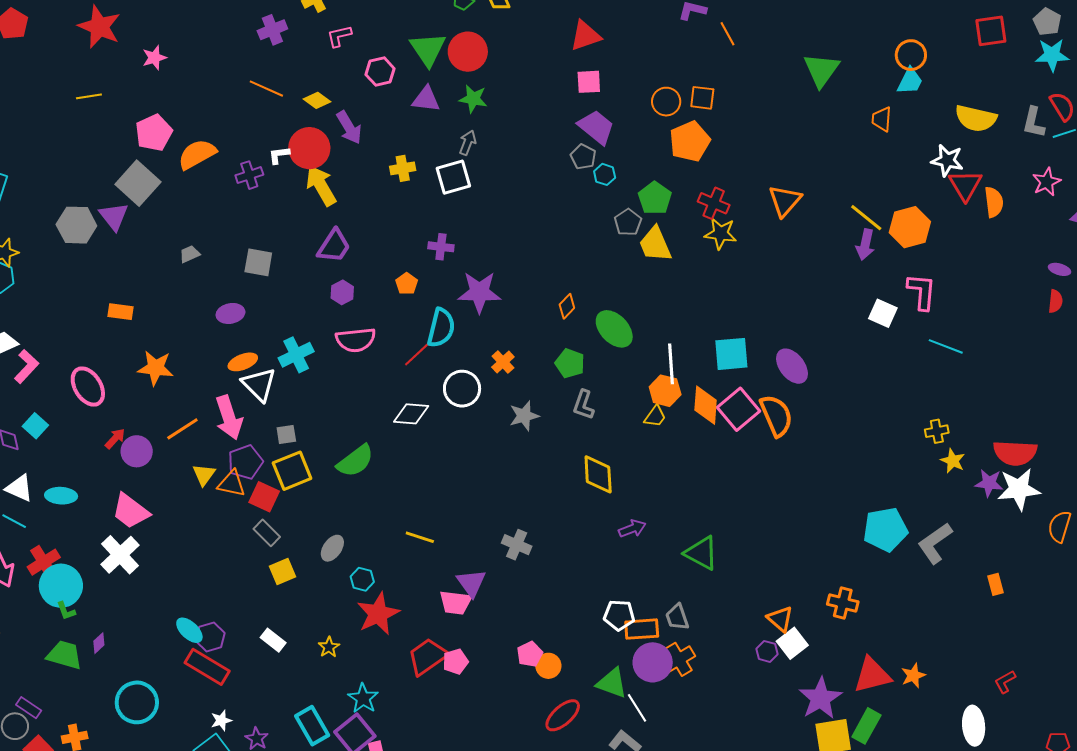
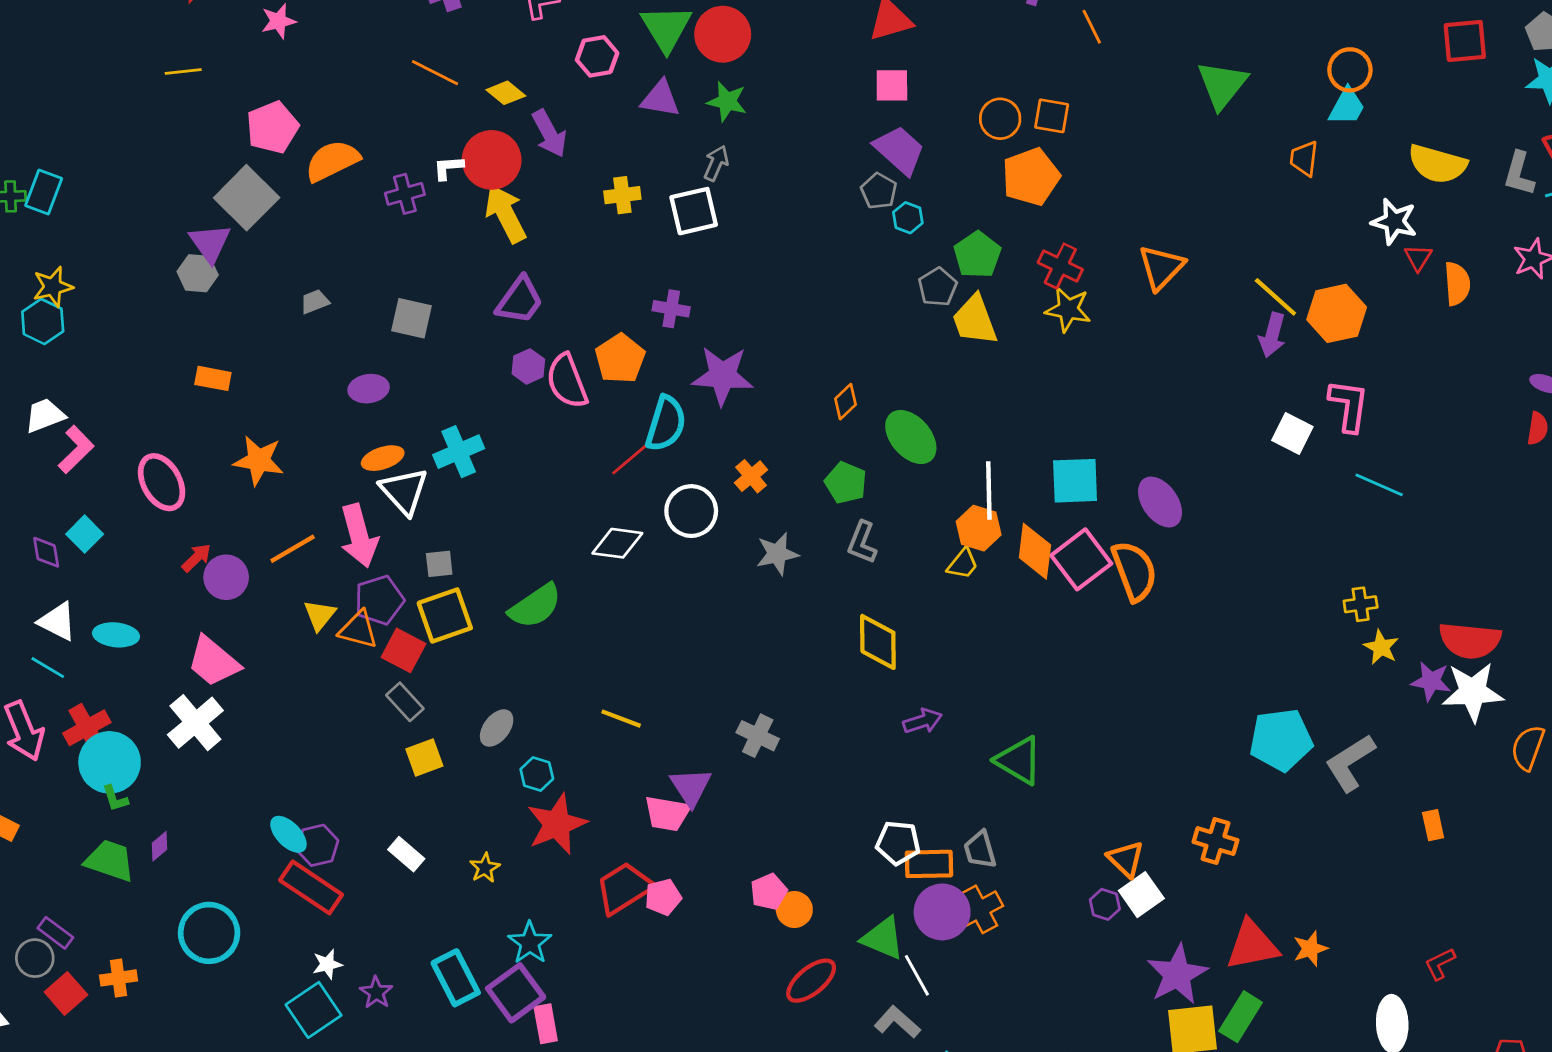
red triangle: (965, 185) -> (1418, 258), size x0.6
gray hexagon: (76, 225) -> (198, 273), moved, size x0.7
orange pentagon: (407, 284) -> (620, 359), size x1.6
pink semicircle: (356, 340) -> (567, 381), moved, turned 72

